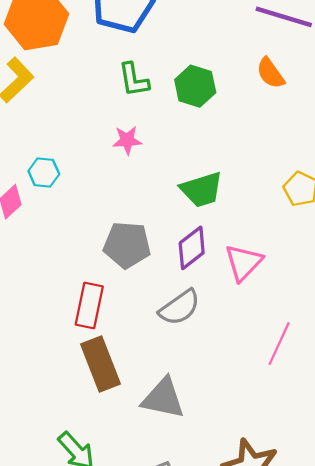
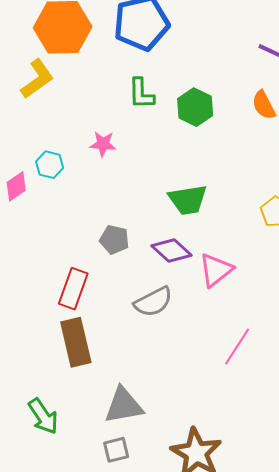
pink star: (127, 140) -> (103, 144), moved
gray pentagon: (127, 245) -> (114, 240), size x0.7
purple diamond: (192, 248) -> (172, 250), turned 72
gray triangle: (163, 398) -> (124, 405), moved, turned -30

